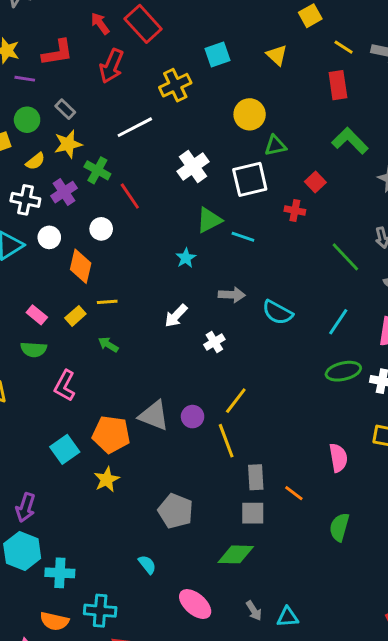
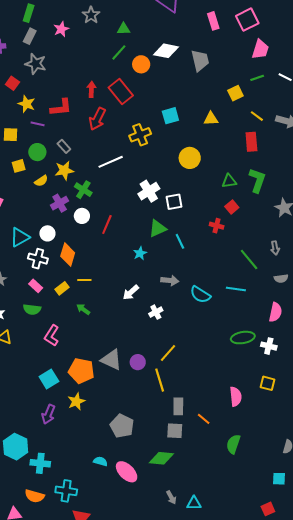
red arrow: (100, 23) -> (91, 89), turned 35
yellow triangle: (277, 55) -> (211, 119), turned -49
green L-shape: (350, 141) -> (257, 180), turned 60
green triangle: (275, 146) -> (229, 181), moved
white square: (250, 179) -> (174, 202), moved, size x0.7
red line: (130, 196) -> (107, 224), moved, turned 54
white cross: (25, 200) -> (38, 259), moved
white circle: (101, 229) -> (82, 216), moved
cyan line: (243, 237) -> (180, 241), turned 42
cyan line: (338, 322) -> (236, 289), moved, turned 60
purple arrow: (25, 508) -> (48, 414), moved
cyan semicircle: (147, 565) -> (100, 461), turned -40
pink ellipse: (195, 604) -> (127, 472), moved

